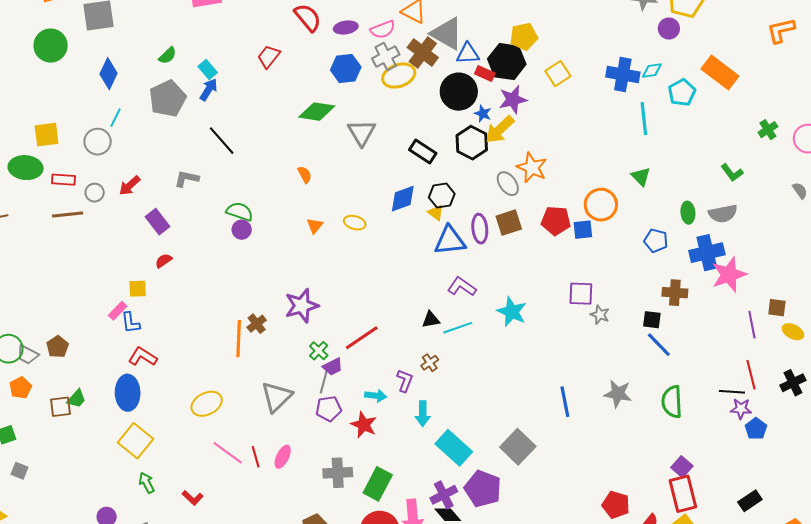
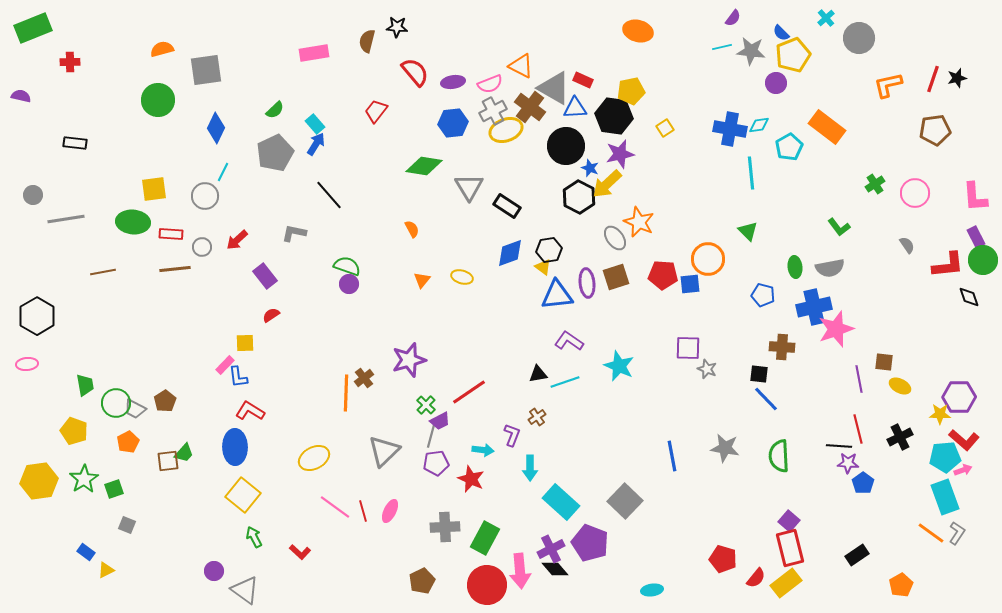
red rectangle: (485, 74) -> (583, 80), moved
yellow square: (558, 74) -> (665, 128), size x0.7
black rectangle: (423, 152) -> (507, 206), moved

